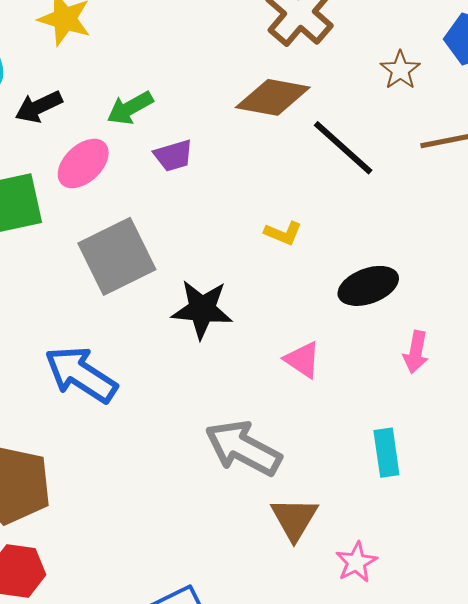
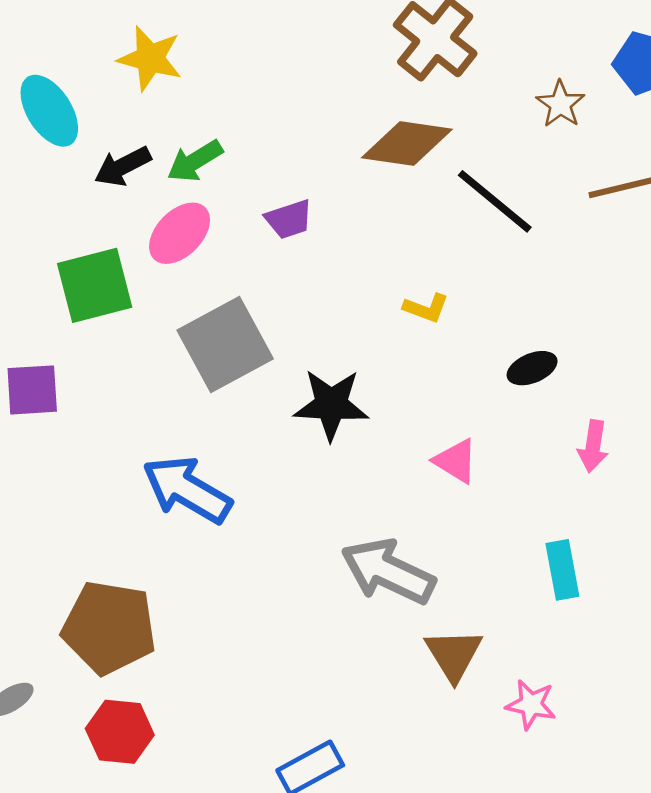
green arrow: (130, 108) -> (195, 161), moved
black ellipse: (368, 286) -> (532, 368), size x0.7
pink star: (356, 562) -> (531, 704), turned -30

